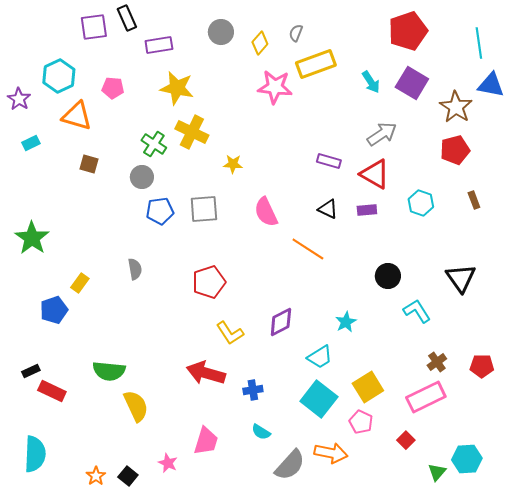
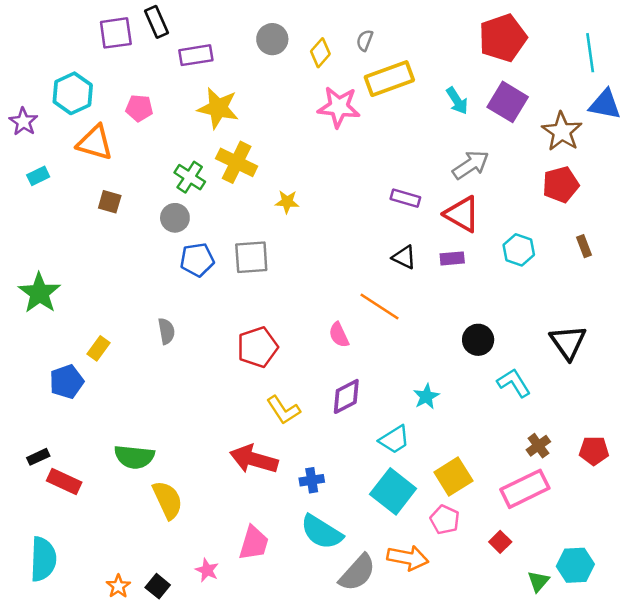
pink semicircle: (266, 212) -> (339, 335), moved, size x0.7
cyan semicircle: (261, 432) -> (322, 532), size x1.8

